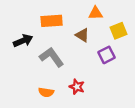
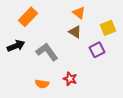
orange triangle: (96, 13) -> (79, 13), moved, turned 40
orange rectangle: (52, 21) -> (28, 17), moved, turned -42
black arrow: (23, 41) -> (16, 46), moved

